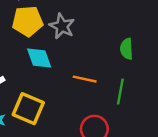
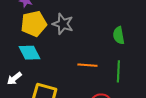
cyan diamond: (39, 58) -> (30, 53), moved

